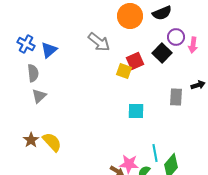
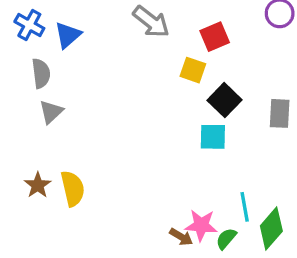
black square: (162, 53) -> (225, 100), moved
red square: (135, 61) -> (215, 37), moved
yellow semicircle: (52, 142) -> (73, 189), turned 30

